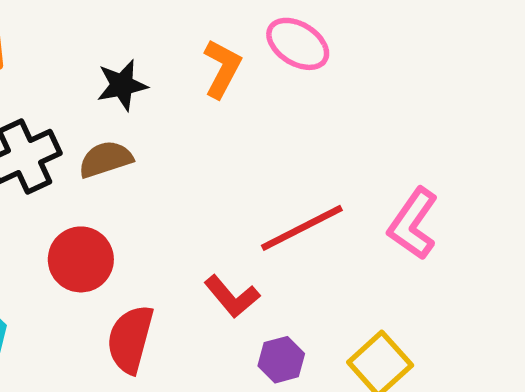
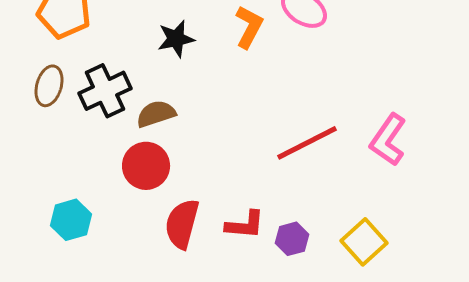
brown semicircle: (106, 159) -> (156, 114), moved
red L-shape: (232, 297) -> (245, 225), moved, turned -45

